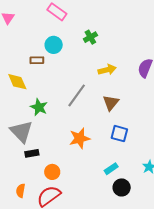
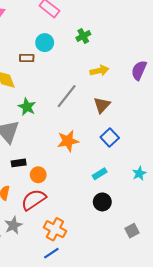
blue square: (119, 134) -> (110, 137), turned 30
black rectangle: (32, 153) -> (19, 163), moved
black circle: (122, 187) -> (102, 202), moved

